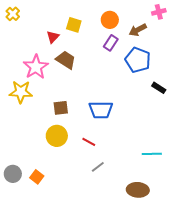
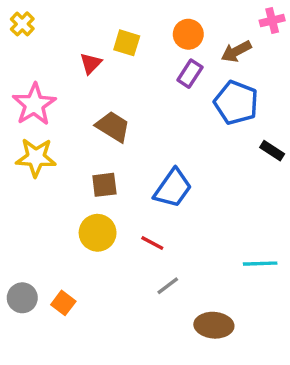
brown trapezoid: (66, 60) -> (113, 127), moved
pink star: (36, 67) -> (34, 104), moved
blue trapezoid: (101, 110) -> (173, 188), turned -55
brown ellipse: (138, 190) -> (214, 325), moved

